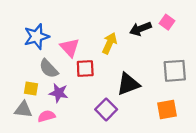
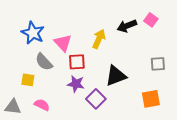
blue star: (36, 36) -> (33, 33), turned -30
gray square: (175, 71) -> (158, 64), size x0.7
purple star: (59, 93) -> (76, 84), moved
gray triangle: (23, 109) -> (13, 107), moved
pink semicircle: (46, 116) -> (42, 105), turned 42

